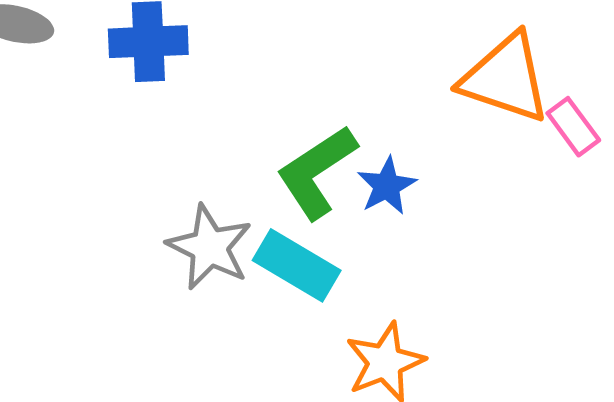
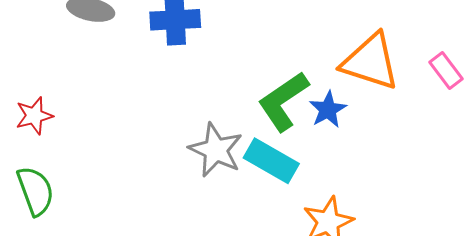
orange triangle: (505, 78) -> (370, 62), moved

